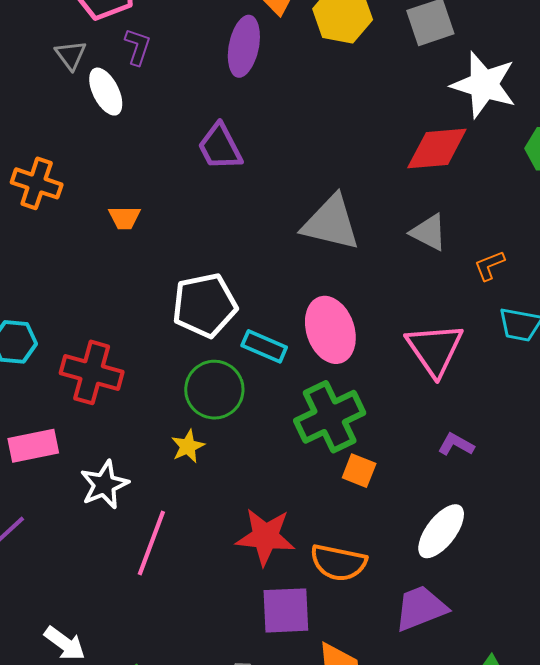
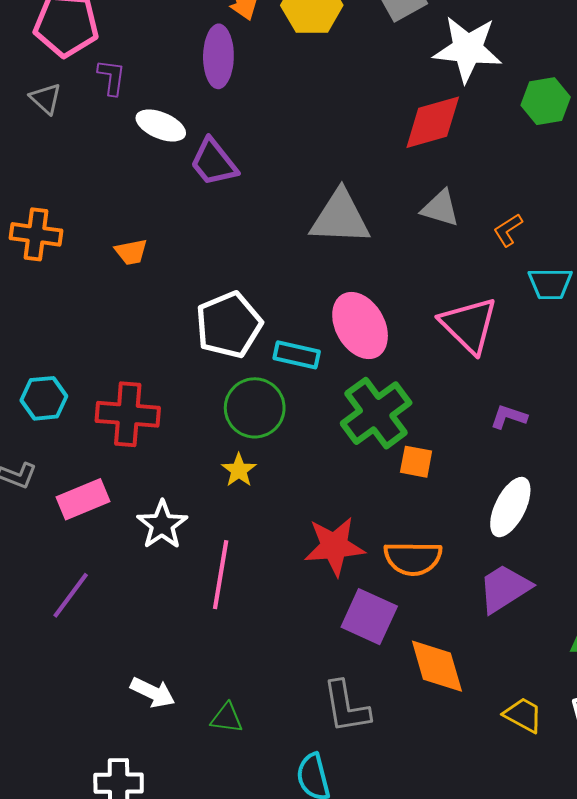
white ellipse: (106, 92) -> (161, 125), moved, turned -30
purple square: (286, 610) -> (369, 617), turned 38

